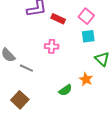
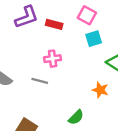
gray line: (26, 68) -> (40, 81), moved
green semicircle: (65, 90) -> (76, 117), moved

